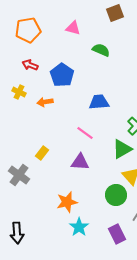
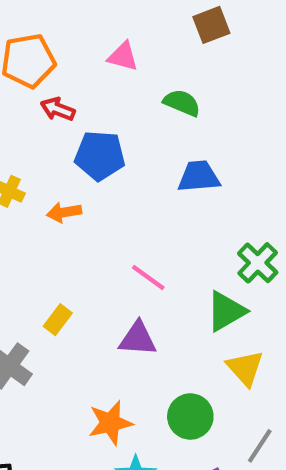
red arrow: (30, 65) -> (58, 109), moved
blue pentagon: (62, 75) -> (100, 155), turned -30
blue trapezoid: (99, 102) -> (199, 177), moved
green circle: (116, 195) -> (190, 416), moved

